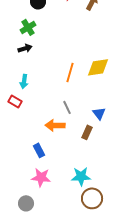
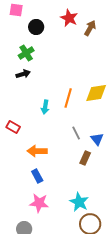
cyan arrow: (24, 81) -> (45, 107), moved
gray line: (67, 107) -> (76, 133), moved
orange arrow: (55, 125) -> (37, 151), moved
cyan star: (81, 176) -> (79, 202), turned 30

